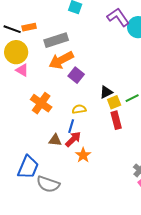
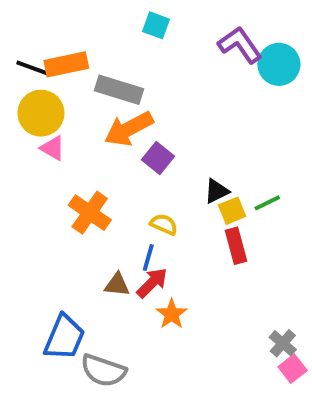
orange rectangle: (29, 27) -> (66, 64), size x1.5
gray rectangle: (56, 40) -> (119, 90), turned 35
yellow semicircle: (79, 109) -> (164, 224), turned 32

